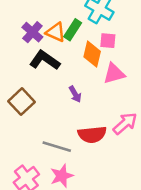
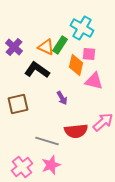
purple cross: (32, 32) -> (14, 47), moved
pink triangle: (114, 74) -> (94, 81), turned 30
brown square: (21, 102) -> (18, 104), turned 30

